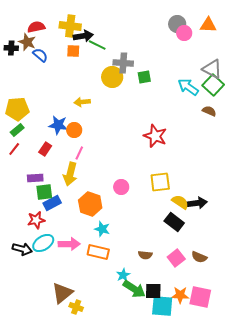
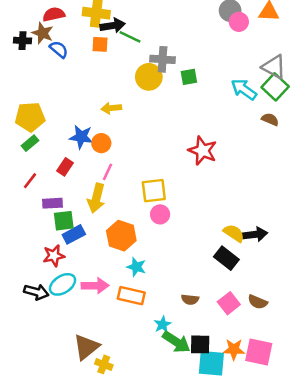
red line: (14, 149) -> (30, 181), moved
yellow square: (160, 182) -> (154, 191), moved

